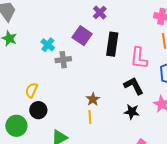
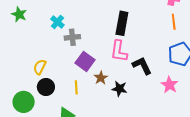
purple square: (82, 36) -> (85, 61), moved
pink L-shape: (139, 58) -> (119, 51), moved
black star: (132, 112) -> (119, 89), moved
yellow line: (90, 117) -> (76, 87), moved

